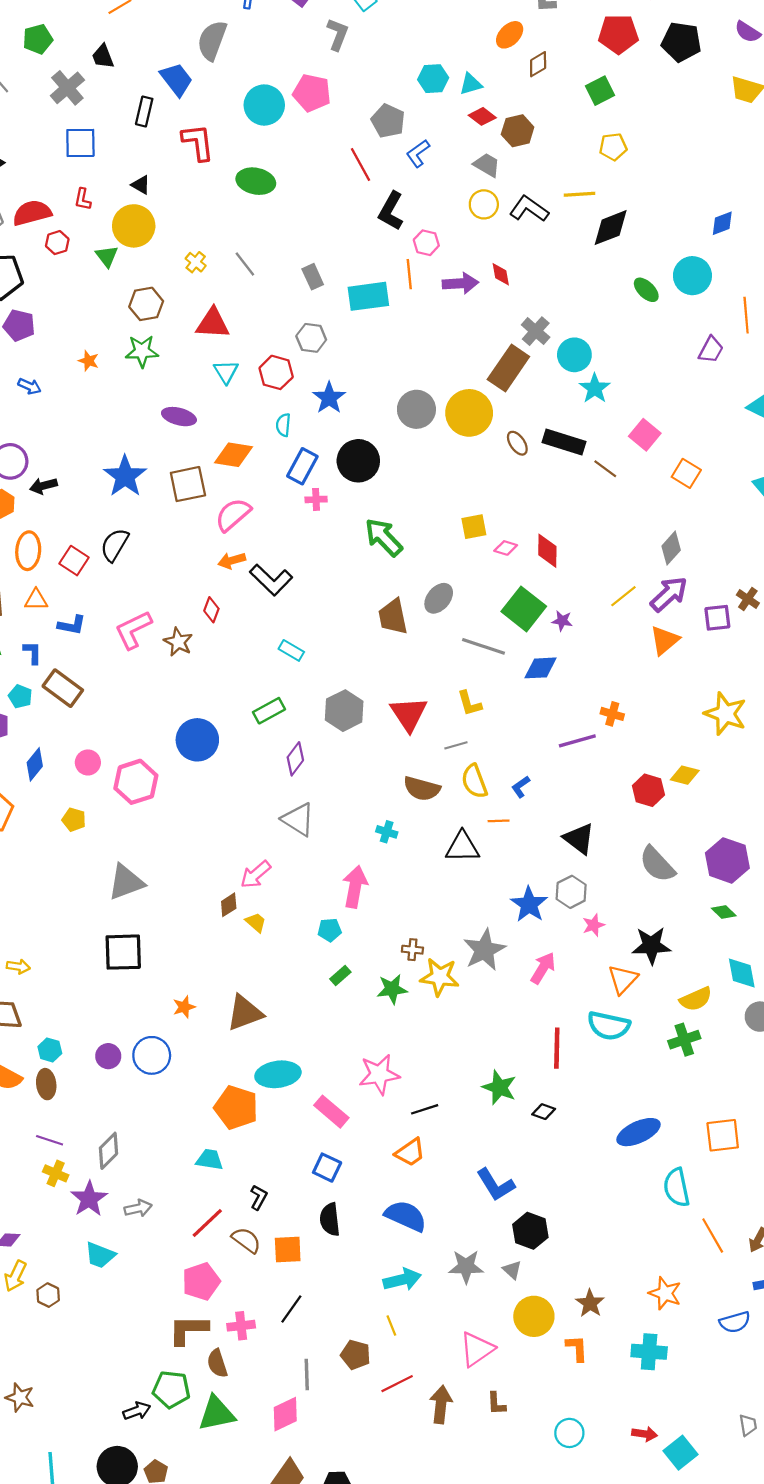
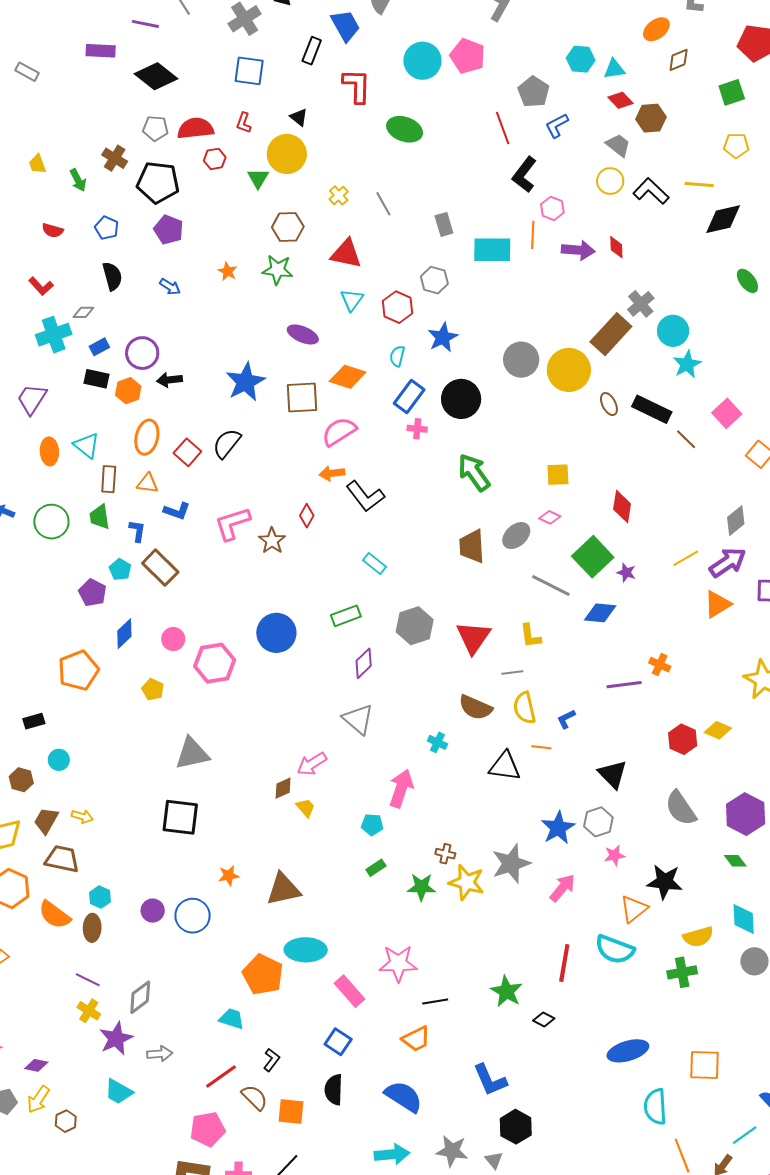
pink diamond: (506, 548) -> (550, 517), moved

